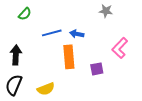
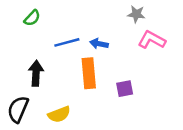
pink L-shape: (120, 48) -> (152, 40), moved, turned 75
black arrow: (16, 55) -> (36, 73), moved

